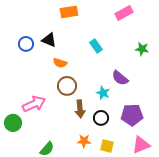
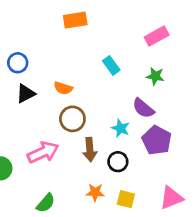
pink rectangle: (124, 13) -> (157, 36), moved
black triangle: (49, 40) -> (26, 94), moved, turned -49
green star: (142, 49) -> (155, 76), moved
pink arrow: (34, 104) -> (43, 152), moved
purple pentagon: (132, 115) -> (157, 140), moved, turned 30

